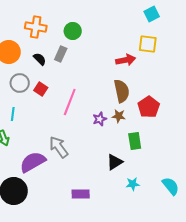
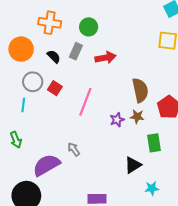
red arrow: (126, 60) -> (105, 58), moved
cyan line: (13, 114) -> (23, 105), moved
gray arrow: (59, 147) -> (74, 149), size x0.6

